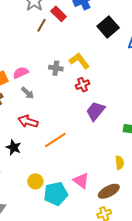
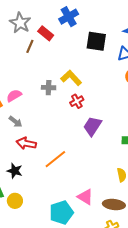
black square: (108, 27) -> (96, 41), turned -35
gray arrow: (27, 93) -> (16, 122), moved
yellow circle: (35, 181) -> (15, 201), moved
brown ellipse: (109, 191) -> (114, 205), turned 40

